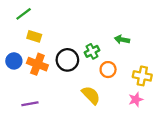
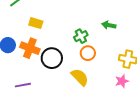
yellow rectangle: (34, 36) -> (36, 23), moved
black circle: (67, 60) -> (52, 58), moved
orange circle: (108, 70) -> (88, 53), moved

